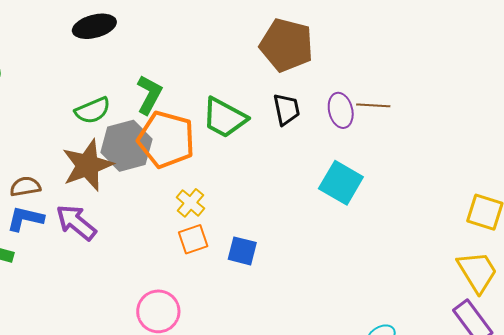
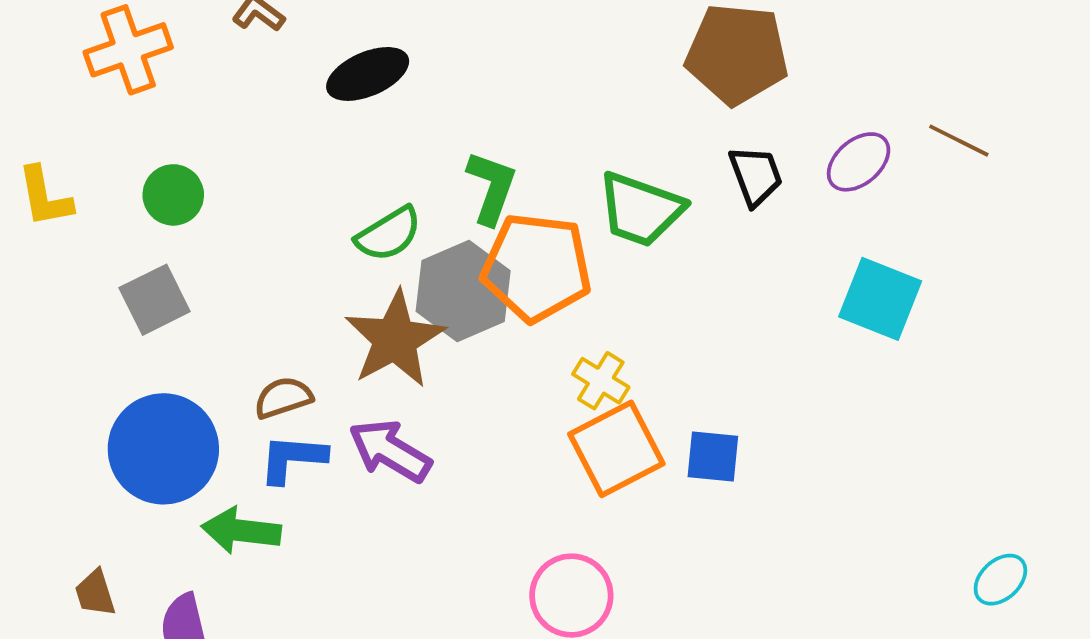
brown line: (373, 105) -> (959, 141), moved, turned 32
purple ellipse: (341, 110) -> (859, 162), turned 72
orange square: (193, 239) -> (616, 449), size x1.6

